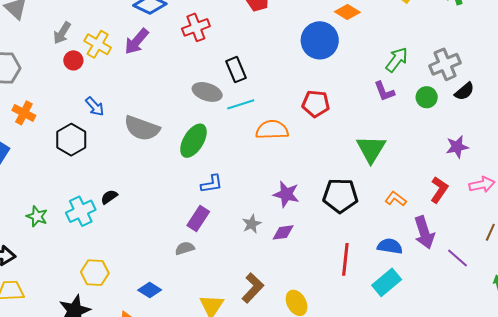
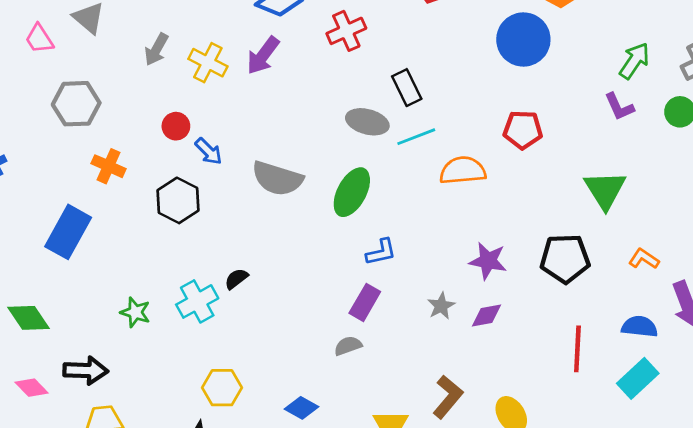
red circle: (73, 60) -> (176, 126), moved

